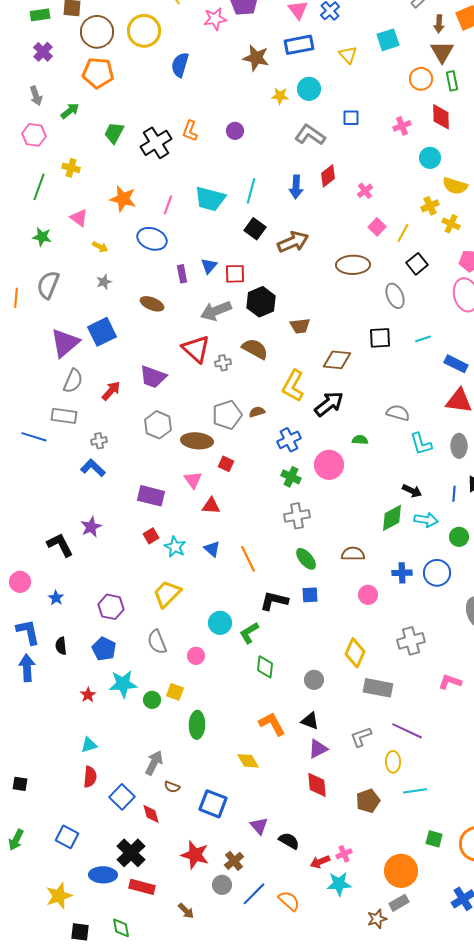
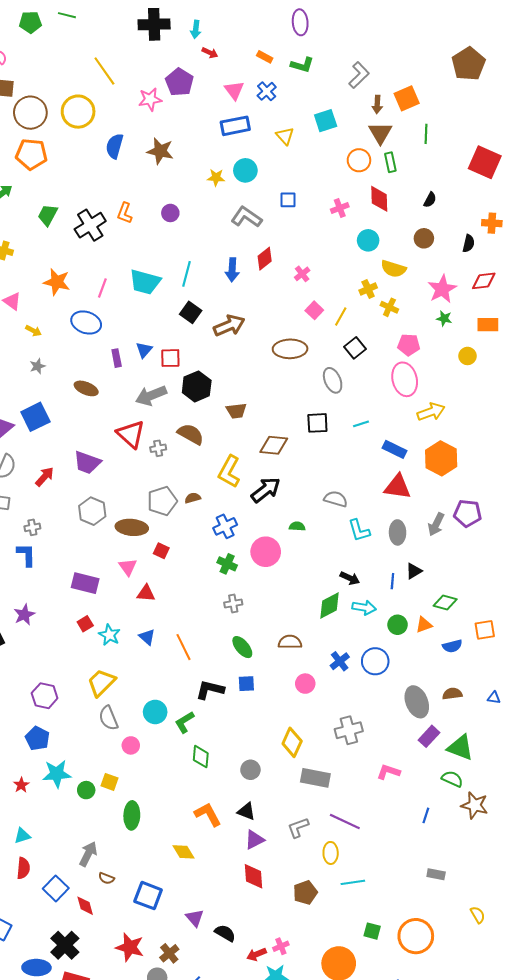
brown star: (256, 58) -> (160, 151), moved
blue L-shape: (93, 468) -> (26, 555), turned 45
gray cross: (297, 516) -> (233, 603), size x0.7
blue cross: (402, 573) -> (340, 661), turned -36
gray semicircle: (157, 642) -> (108, 718), moved

